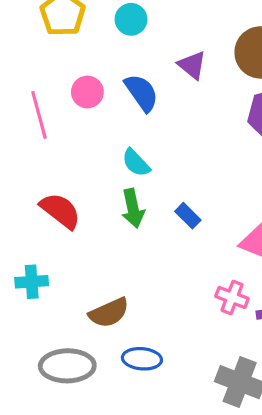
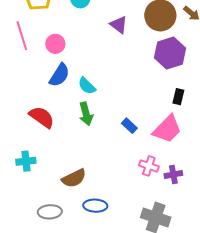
blue semicircle: (142, 93) -> (59, 75), moved, turned 70
pink line: (39, 115) -> (22, 36), moved
blue rectangle: (188, 216) -> (129, 126), moved
gray ellipse: (67, 366) -> (50, 212), size x0.7

